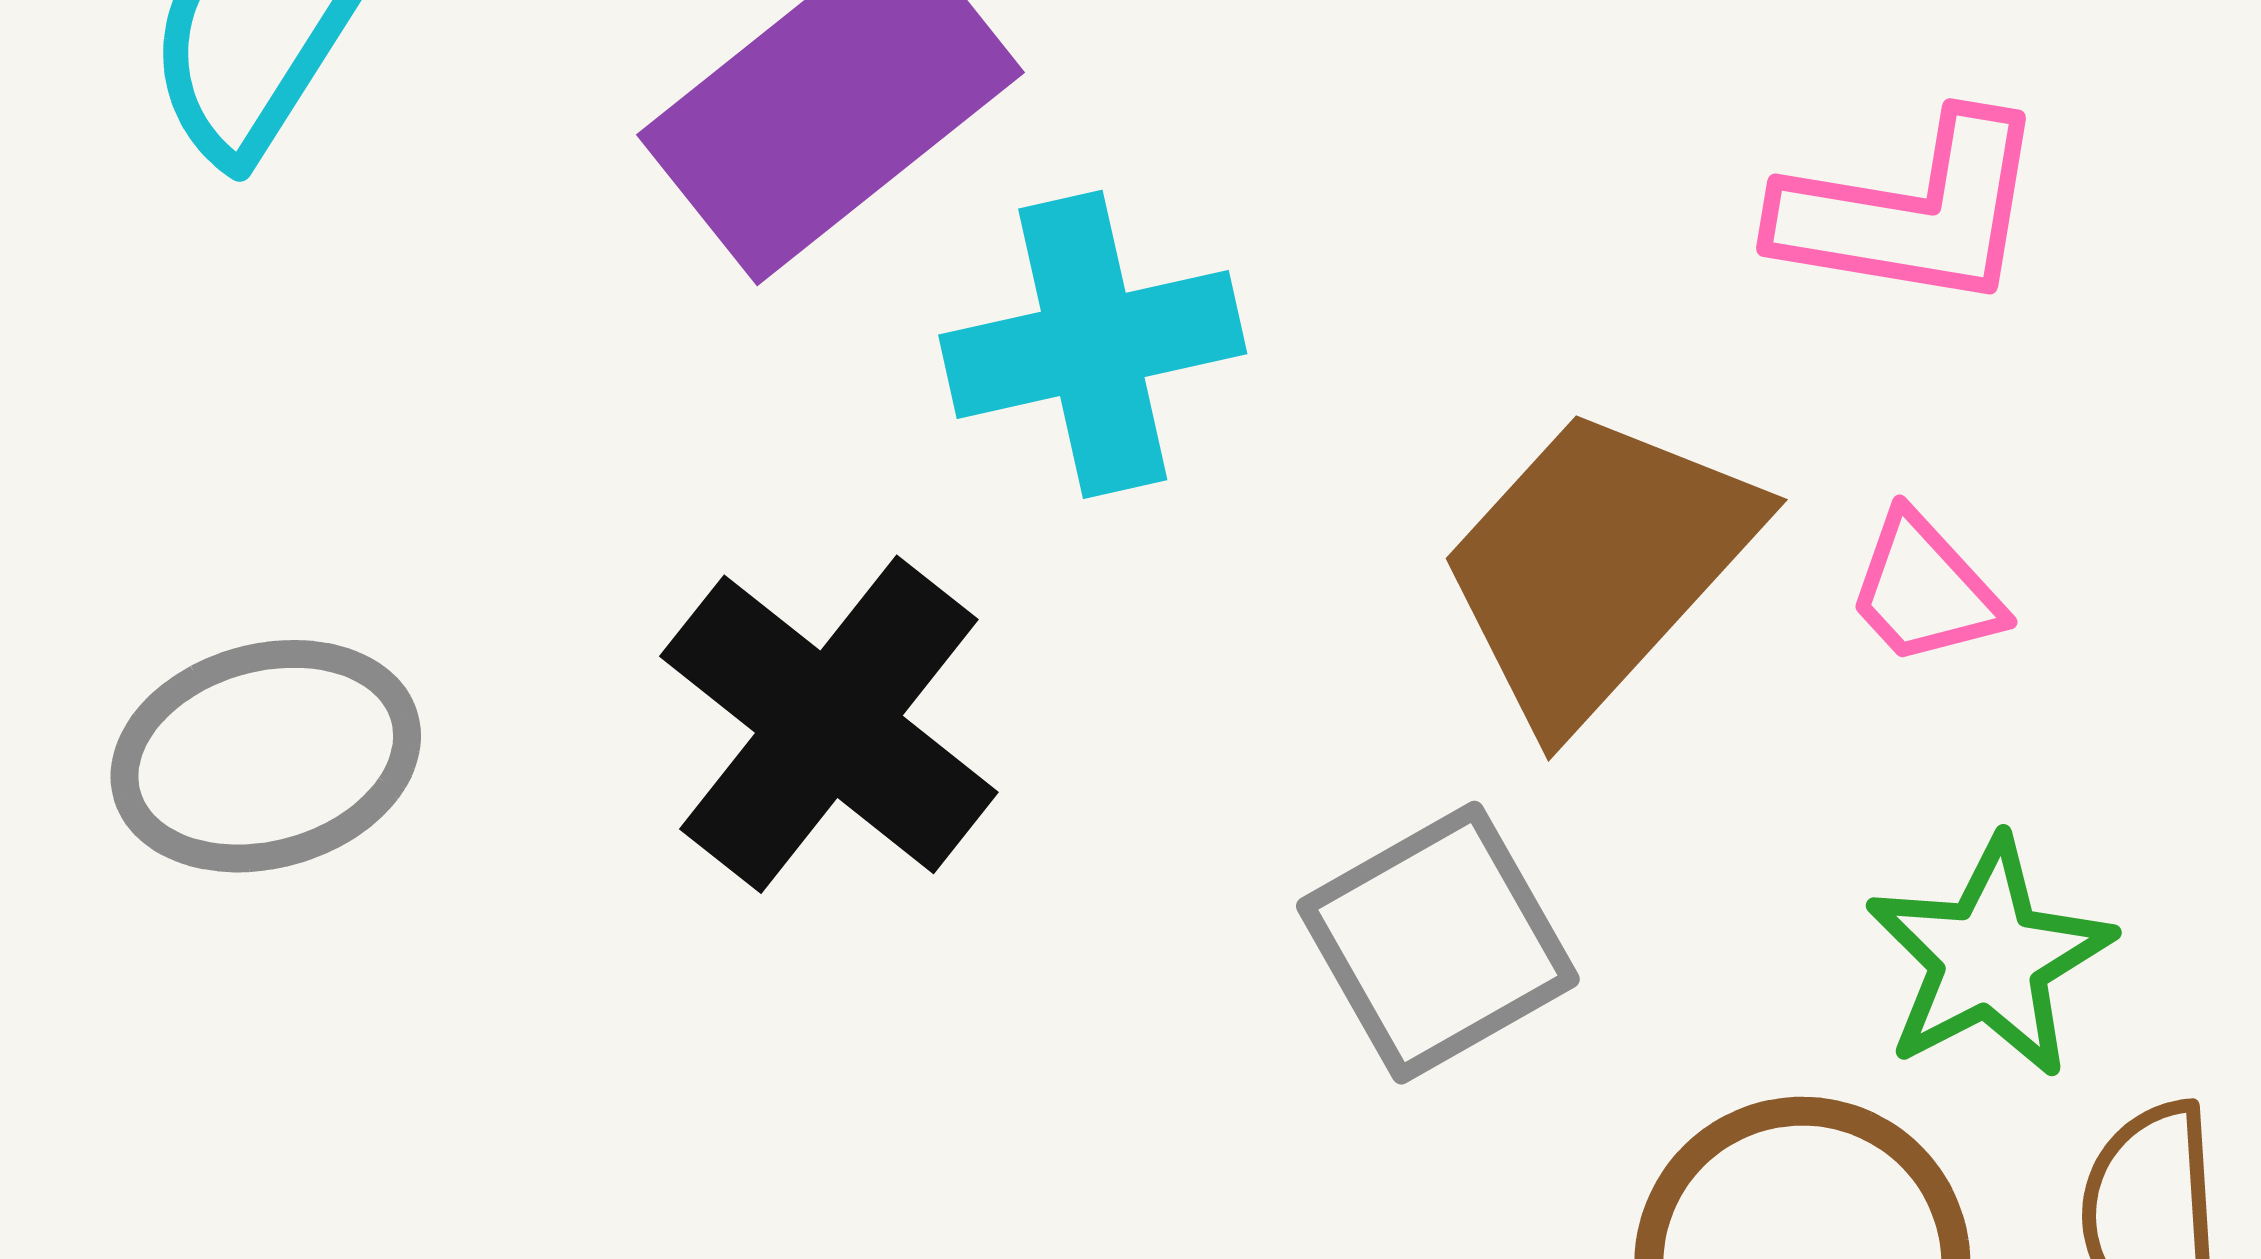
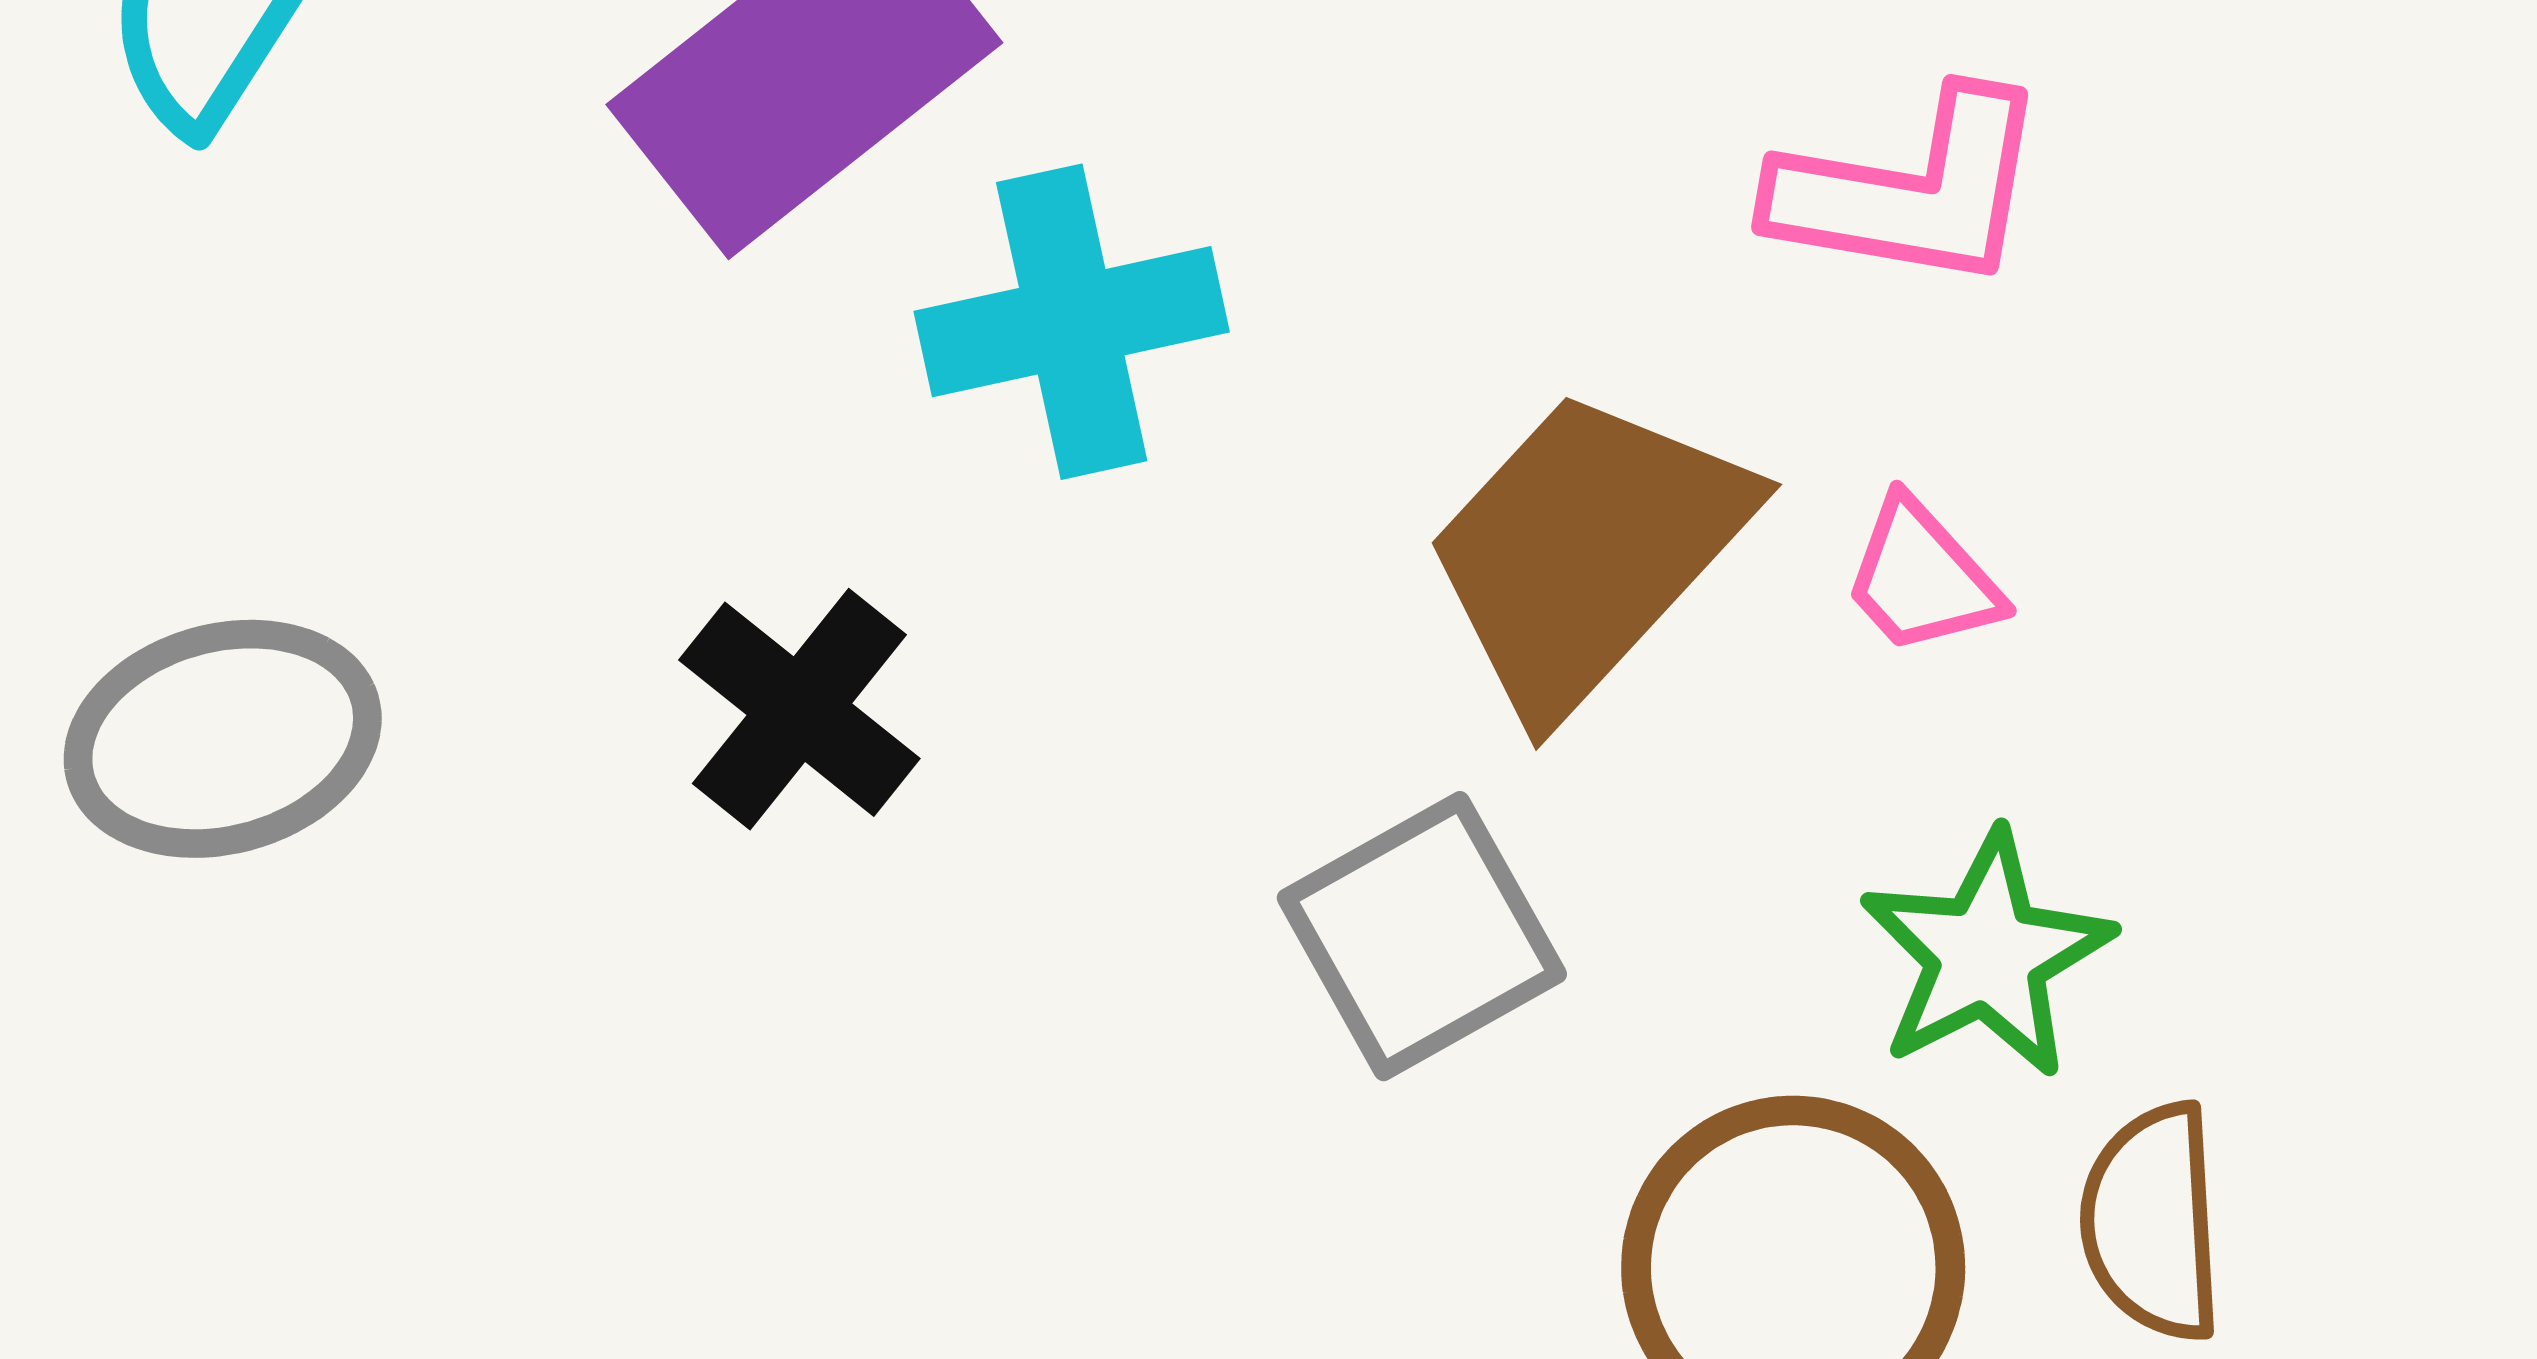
black cross: (829, 724) -> (799, 709), size x0.7

